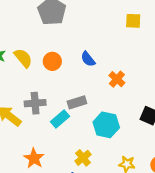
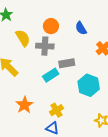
yellow semicircle: (23, 58) -> (23, 38), moved
gray cross: (35, 103) -> (45, 46), moved
yellow cross: (83, 158) -> (57, 110), moved

